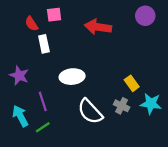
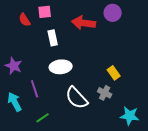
purple circle: (145, 16) -> (113, 13), moved
white rectangle: (44, 44) -> (53, 38), moved
cyan star: (151, 104) -> (130, 116), moved
green line: (43, 127) -> (43, 118), moved

